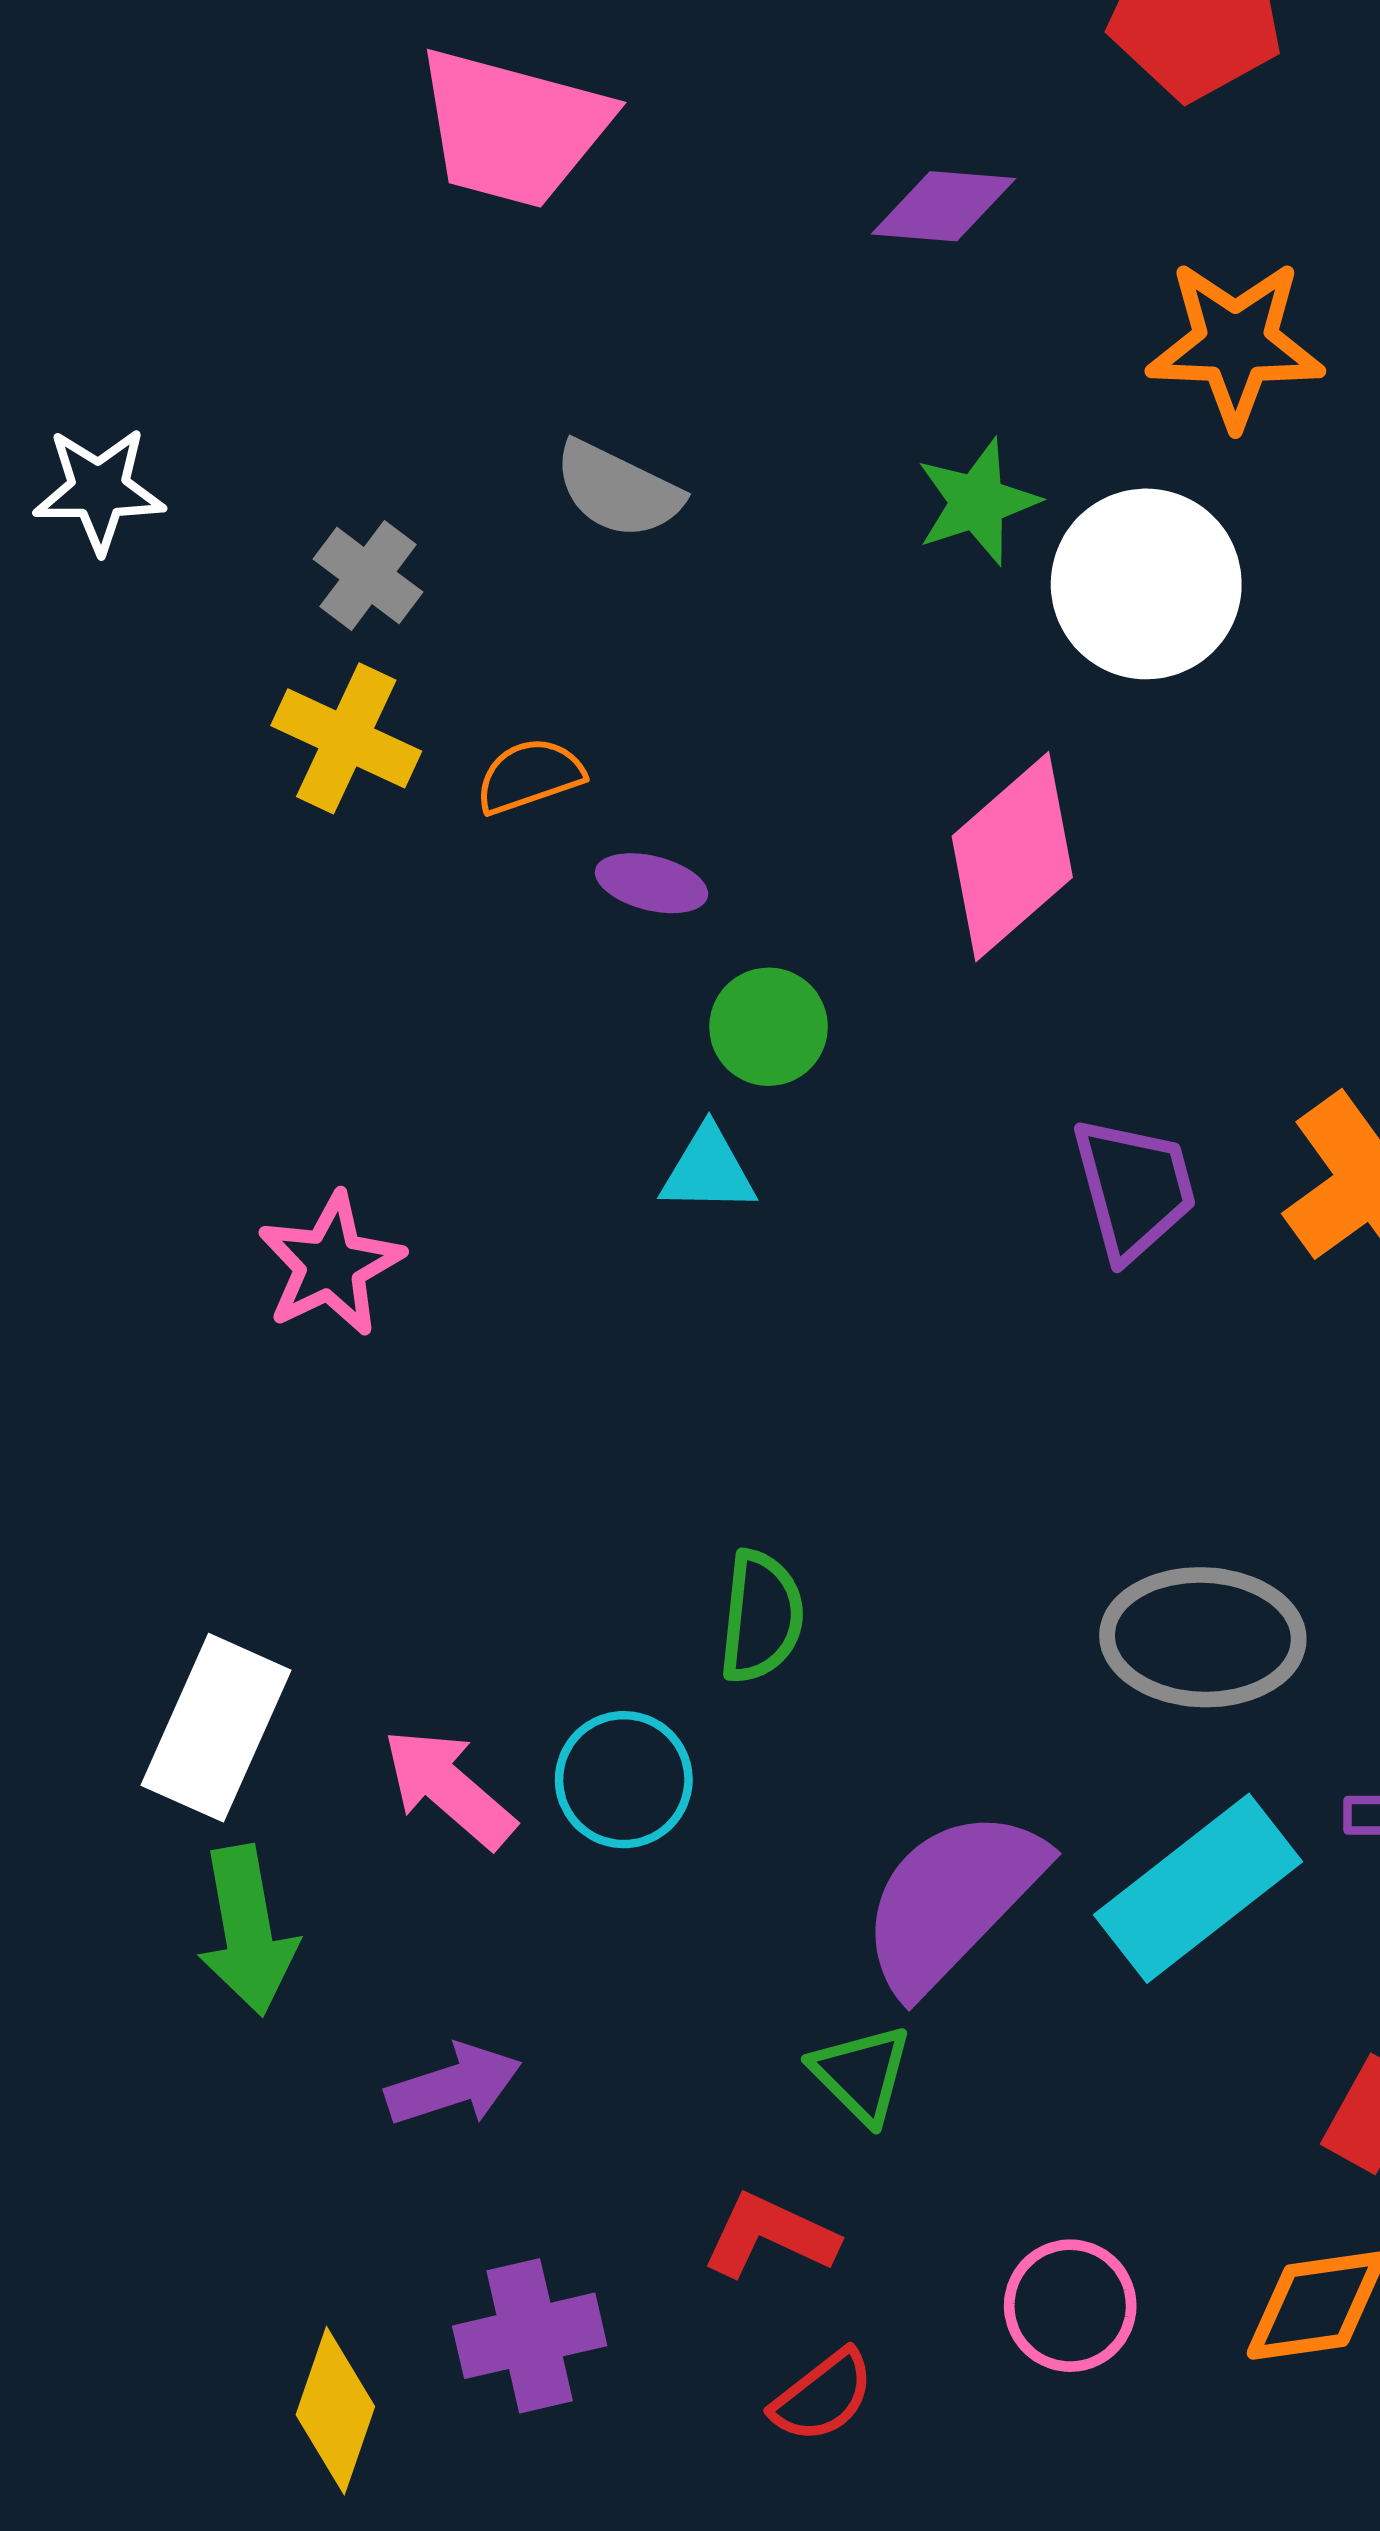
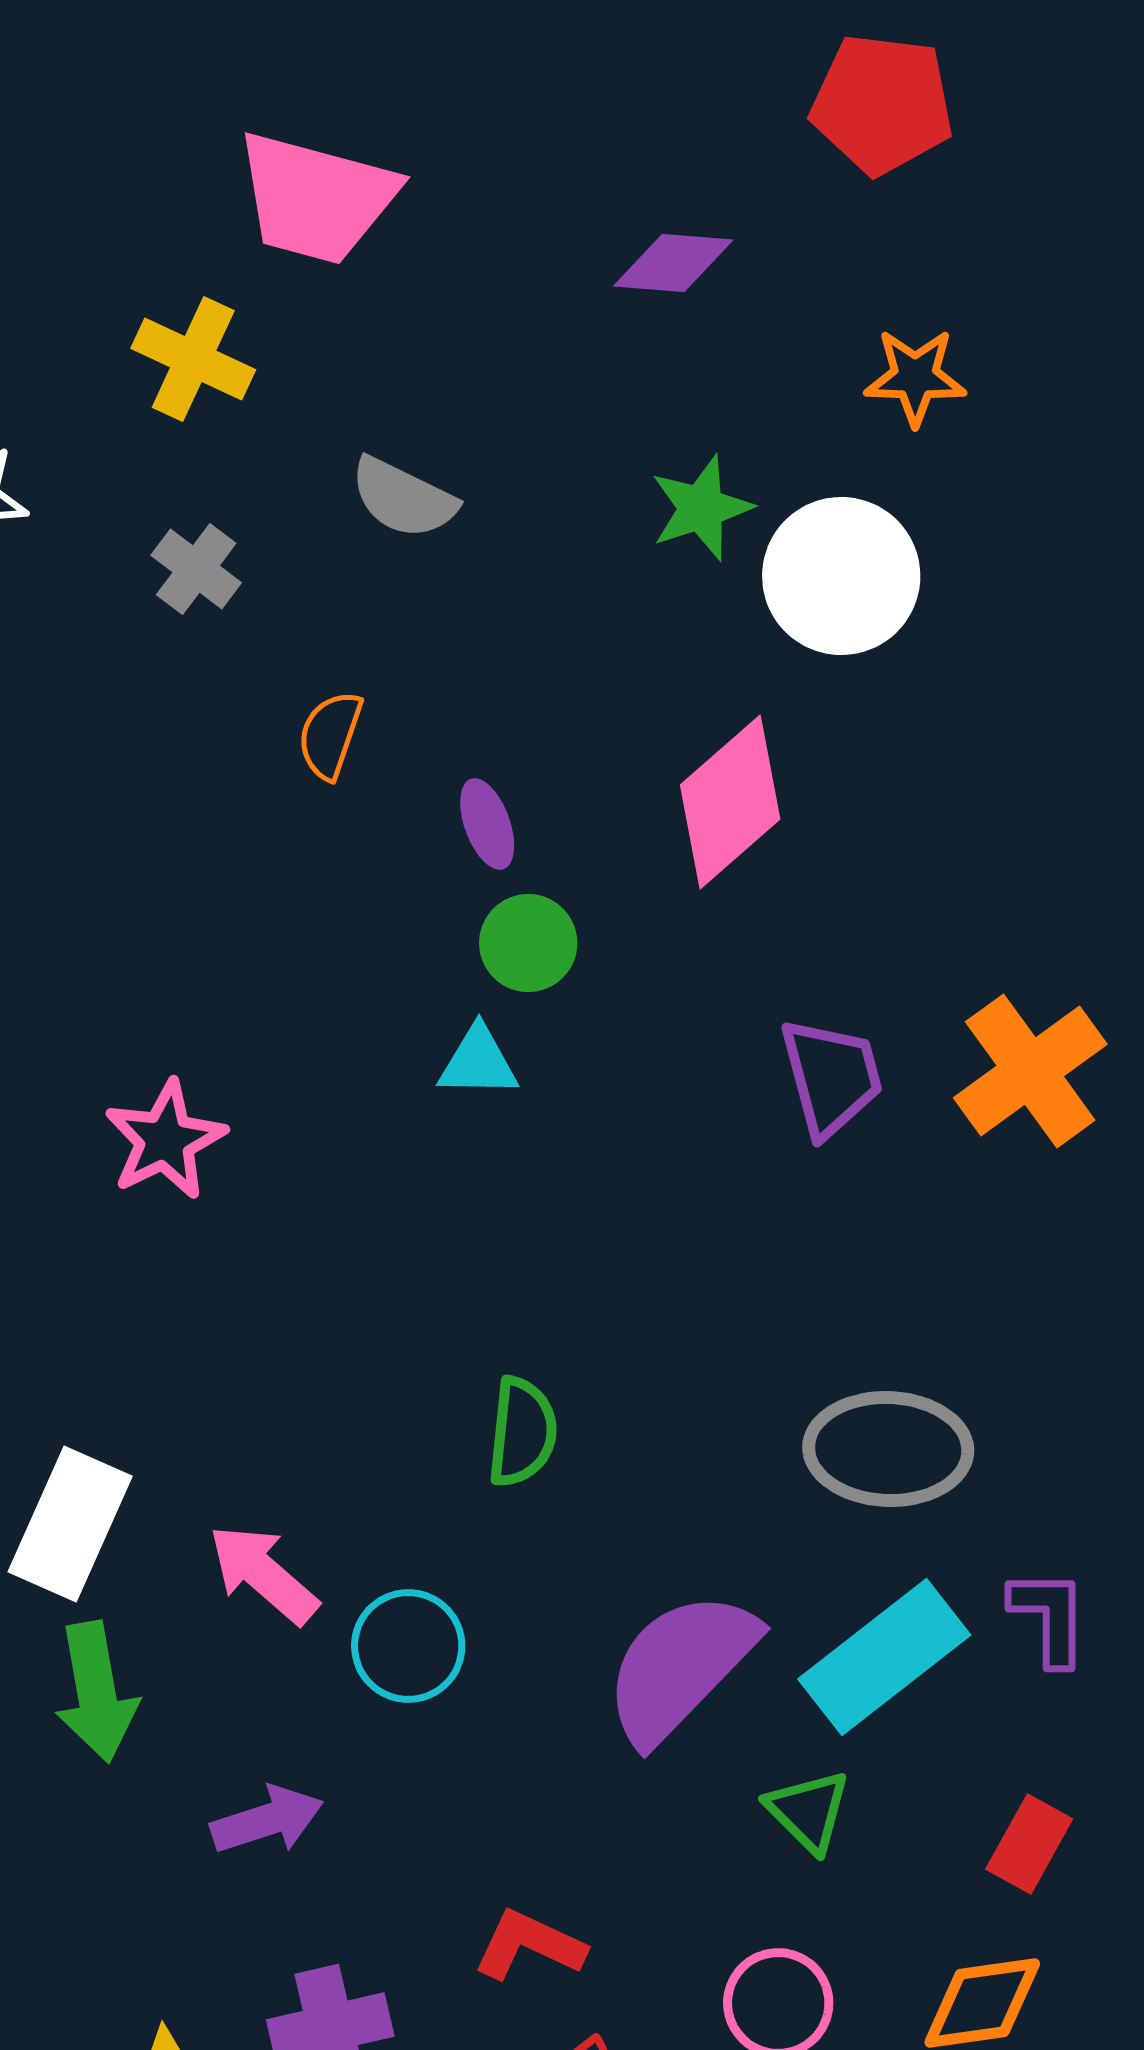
orange star: (1235, 344) -> (915, 377), size x0.7
yellow cross: (346, 738) -> (193, 359), moved
orange semicircle: (530, 776) -> (330, 735), turned -52
purple ellipse: (652, 883) -> (487, 824), moved, turned 56
cyan circle: (624, 1780) -> (408, 1646), moved
green triangle: (861, 2074) -> (808, 1811), moved

